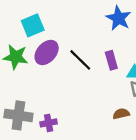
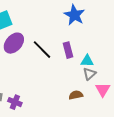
purple cross: (49, 123) -> (15, 102), turned 32

